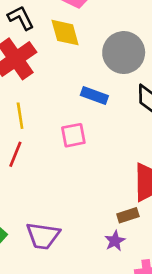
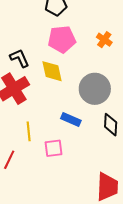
yellow line: (20, 116) -> (29, 131), moved

